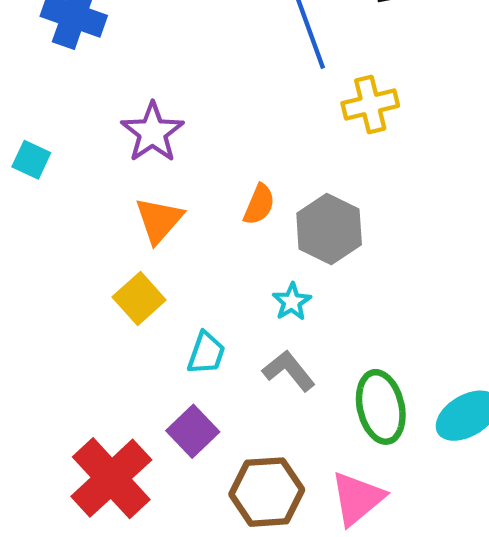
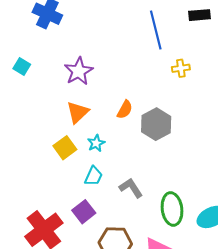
yellow cross: (370, 105) -> (181, 68), size x0.7
cyan square: (31, 160) -> (22, 66), moved
cyan star: (292, 302) -> (96, 143), moved

